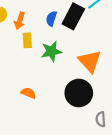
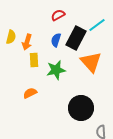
orange triangle: (90, 61) -> (91, 62), moved
orange semicircle: (28, 93) -> (30, 93), moved, turned -48

